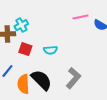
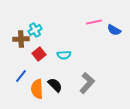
red square: (25, 49) -> (39, 54), turned 32
black semicircle: (41, 80) -> (55, 85), size x0.7

